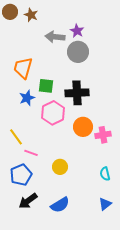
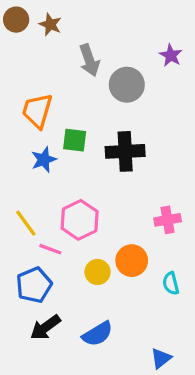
purple star: (77, 31) -> (171, 55), moved
gray arrow: (55, 37) -> (89, 60), turned -114
pink hexagon: (53, 113) -> (80, 220), moved
orange circle: (83, 127) -> (132, 261), moved
blue triangle: (105, 204) -> (161, 358), moved

